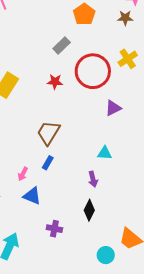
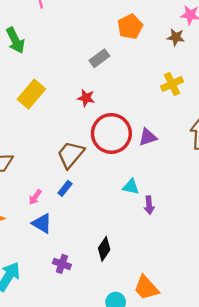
red circle: (93, 71) -> (111, 133), moved
purple arrow: (93, 179) -> (149, 205), moved

